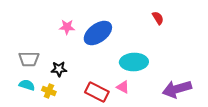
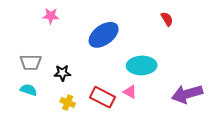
pink star: (67, 27) -> (51, 16), moved
yellow cross: (49, 91) -> (68, 102), moved

